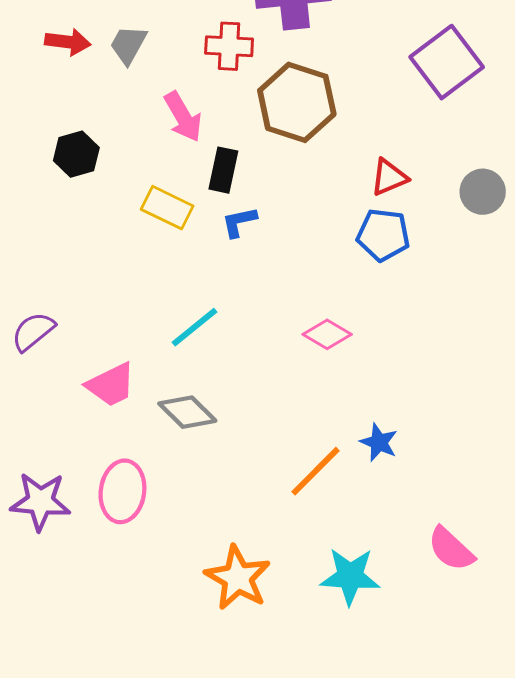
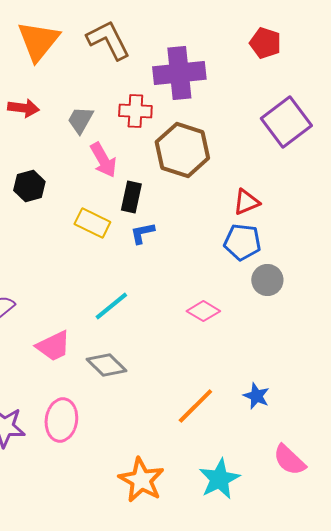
gray trapezoid: (128, 45) -> (80, 120), moved
gray circle: (483, 192) -> (267, 280), moved
blue star: (379, 442) -> (256, 396), moved
cyan star: (350, 576) -> (219, 479), turned -30

